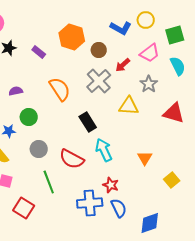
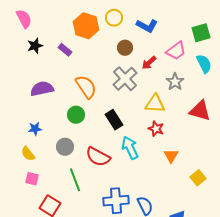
yellow circle: (146, 20) -> (114, 18), moved
orange hexagon: (72, 37) -> (86, 26), moved
purple semicircle: (16, 91) -> (42, 89), size x1.6
green circle: (29, 117) -> (76, 115), moved
red star: (111, 185) -> (156, 129), moved

